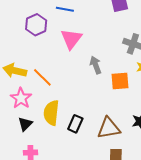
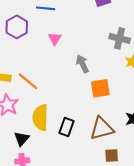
pink triangle: (71, 39) -> (55, 39), size x0.6
orange square: (120, 81) -> (100, 88), moved
black triangle: (25, 124) -> (22, 139), moved

